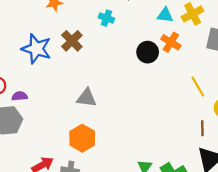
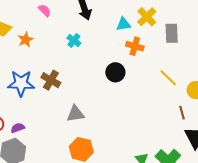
cyan cross: (106, 18) -> (74, 41), turned 32
brown cross: (72, 41) -> (51, 80), moved
black circle: (148, 52) -> (115, 72), moved

